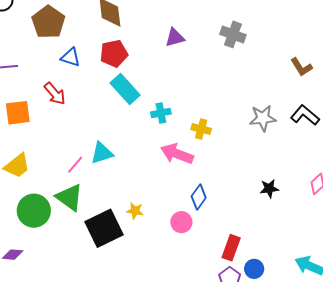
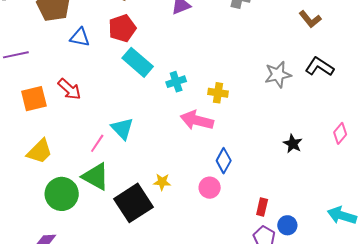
red arrow: (55, 94) -> (69, 89), moved
cyan triangle: (102, 153) -> (122, 129), turned -50
black star: (269, 189) -> (293, 144), turned -30
red rectangle: (231, 248) -> (262, 207), size x0.7

